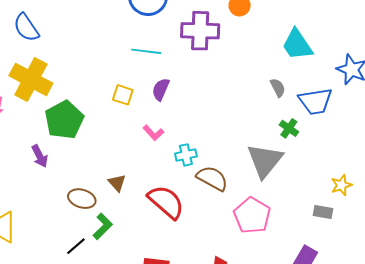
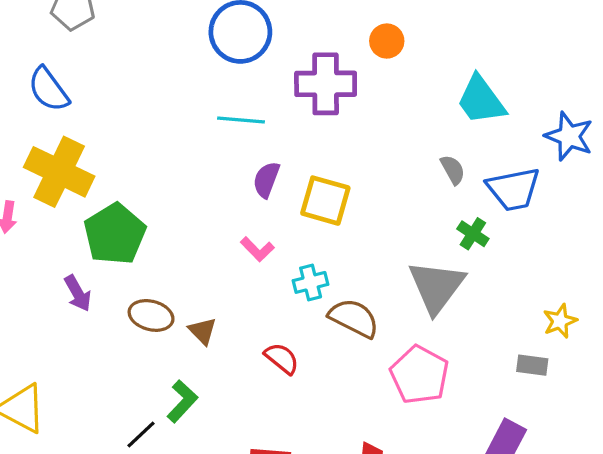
yellow square: (123, 95) -> (325, 201), moved, size x1.5
brown ellipse: (82, 199) -> (151, 315), moved
red semicircle: (166, 202) -> (282, 358), size x0.6

